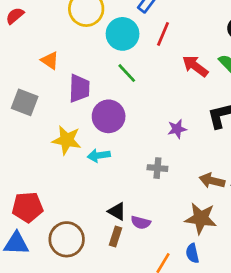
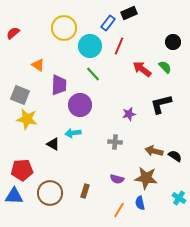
yellow star: (67, 140) -> (27, 119), moved
black triangle: (117, 211) -> (53, 144), moved
purple semicircle: (141, 223) -> (117, 179), moved

